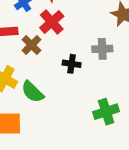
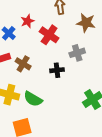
red cross: (52, 22) -> (49, 35), moved

